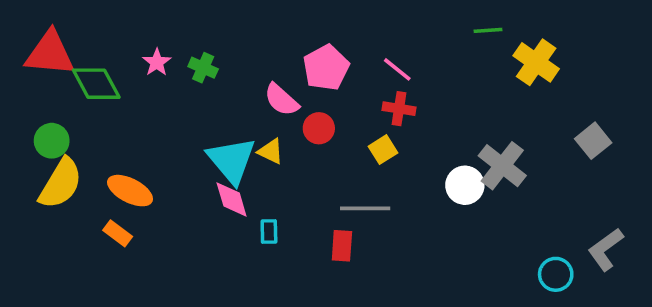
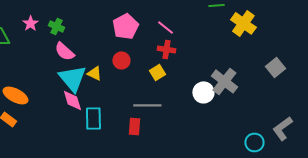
pink semicircle: (281, 100) -> (64, 51), moved
cyan rectangle: (269, 232) -> (93, 118), size x1.6

